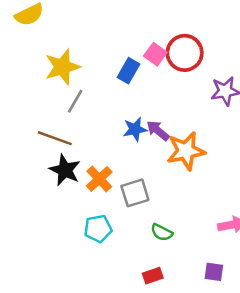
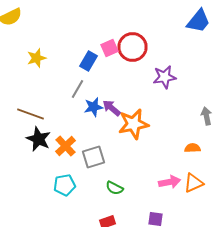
pink square: (155, 54) -> (110, 48), turned 30
yellow star: (62, 67) -> (36, 58), size x0.7
gray line: (75, 101) -> (78, 89), moved

